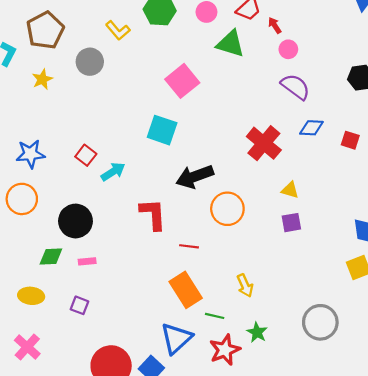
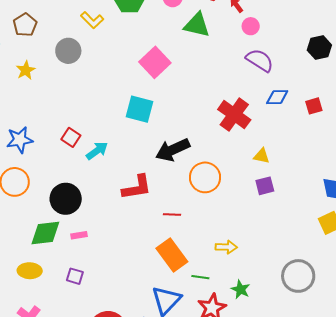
brown pentagon: (45, 30) -> (25, 25), size x0.7
red square: (350, 140) -> (314, 106), turned -30
red L-shape: (153, 214) -> (137, 187), turned 88
green diamond: (51, 256) -> (45, 233), size x1.4
yellow arrow: (245, 286) -> (226, 247), turned -60

